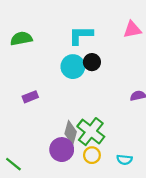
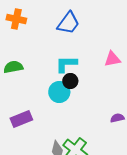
black circle: (92, 62) -> (70, 81), moved
purple rectangle: (30, 97) -> (21, 119), size x1.5

